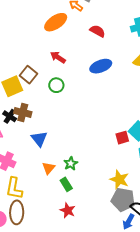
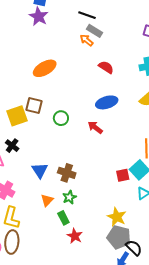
orange ellipse: (56, 22) -> (45, 68), moved
red arrow: (58, 57) -> (95, 127), moved
brown square: (29, 75) -> (34, 105), turned -30
brown cross: (23, 112) -> (67, 173), moved
red star: (68, 210) -> (75, 236), moved

